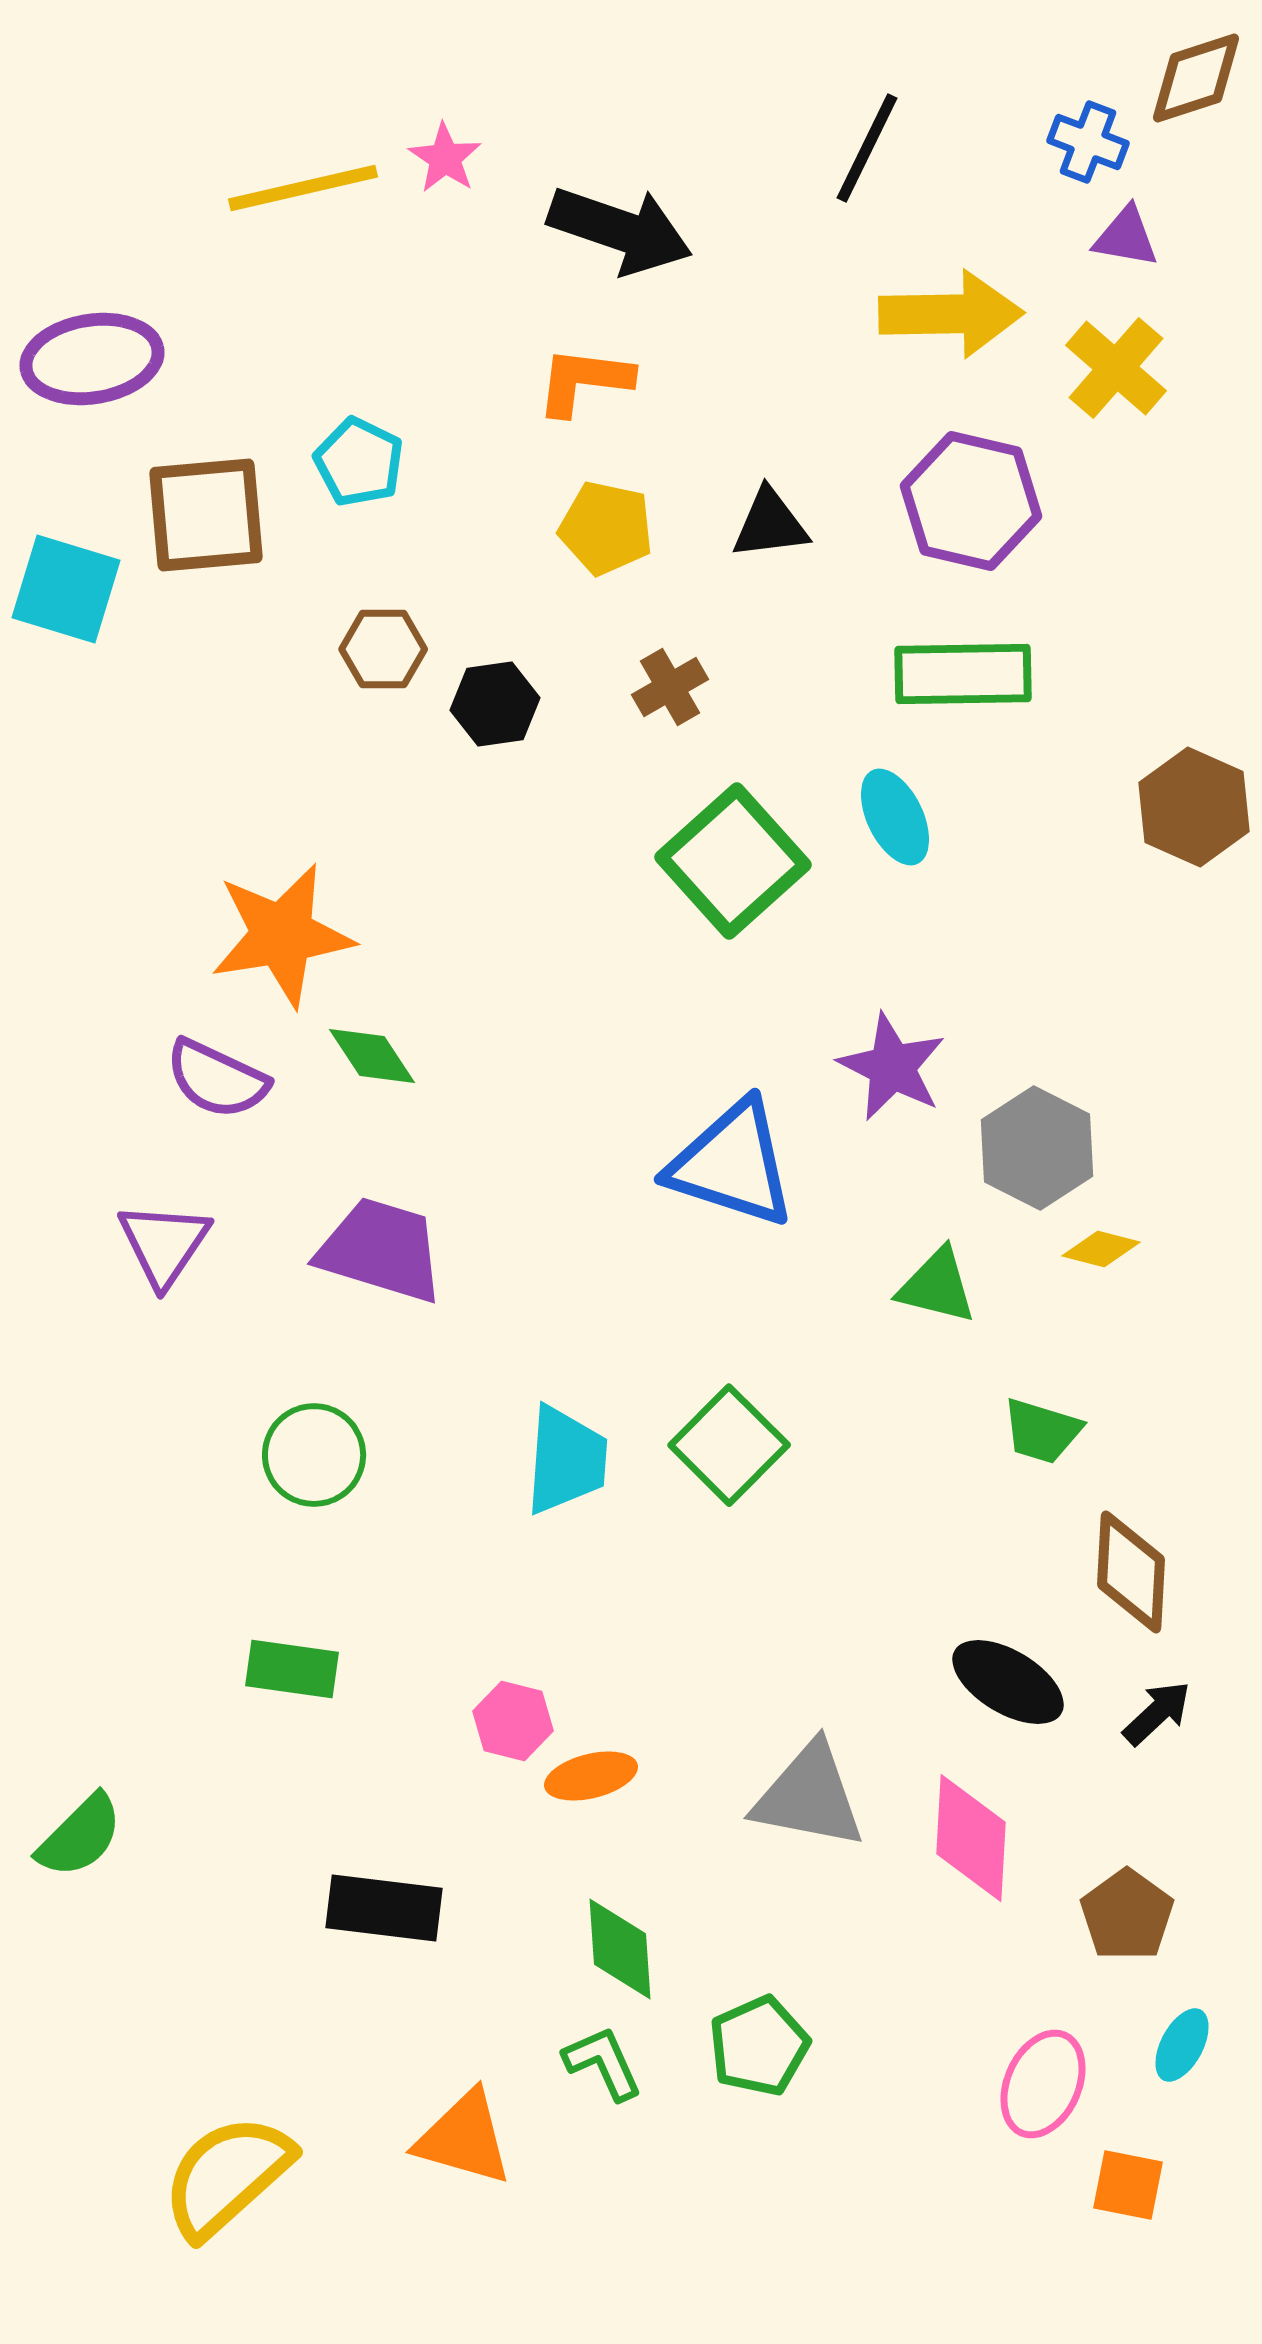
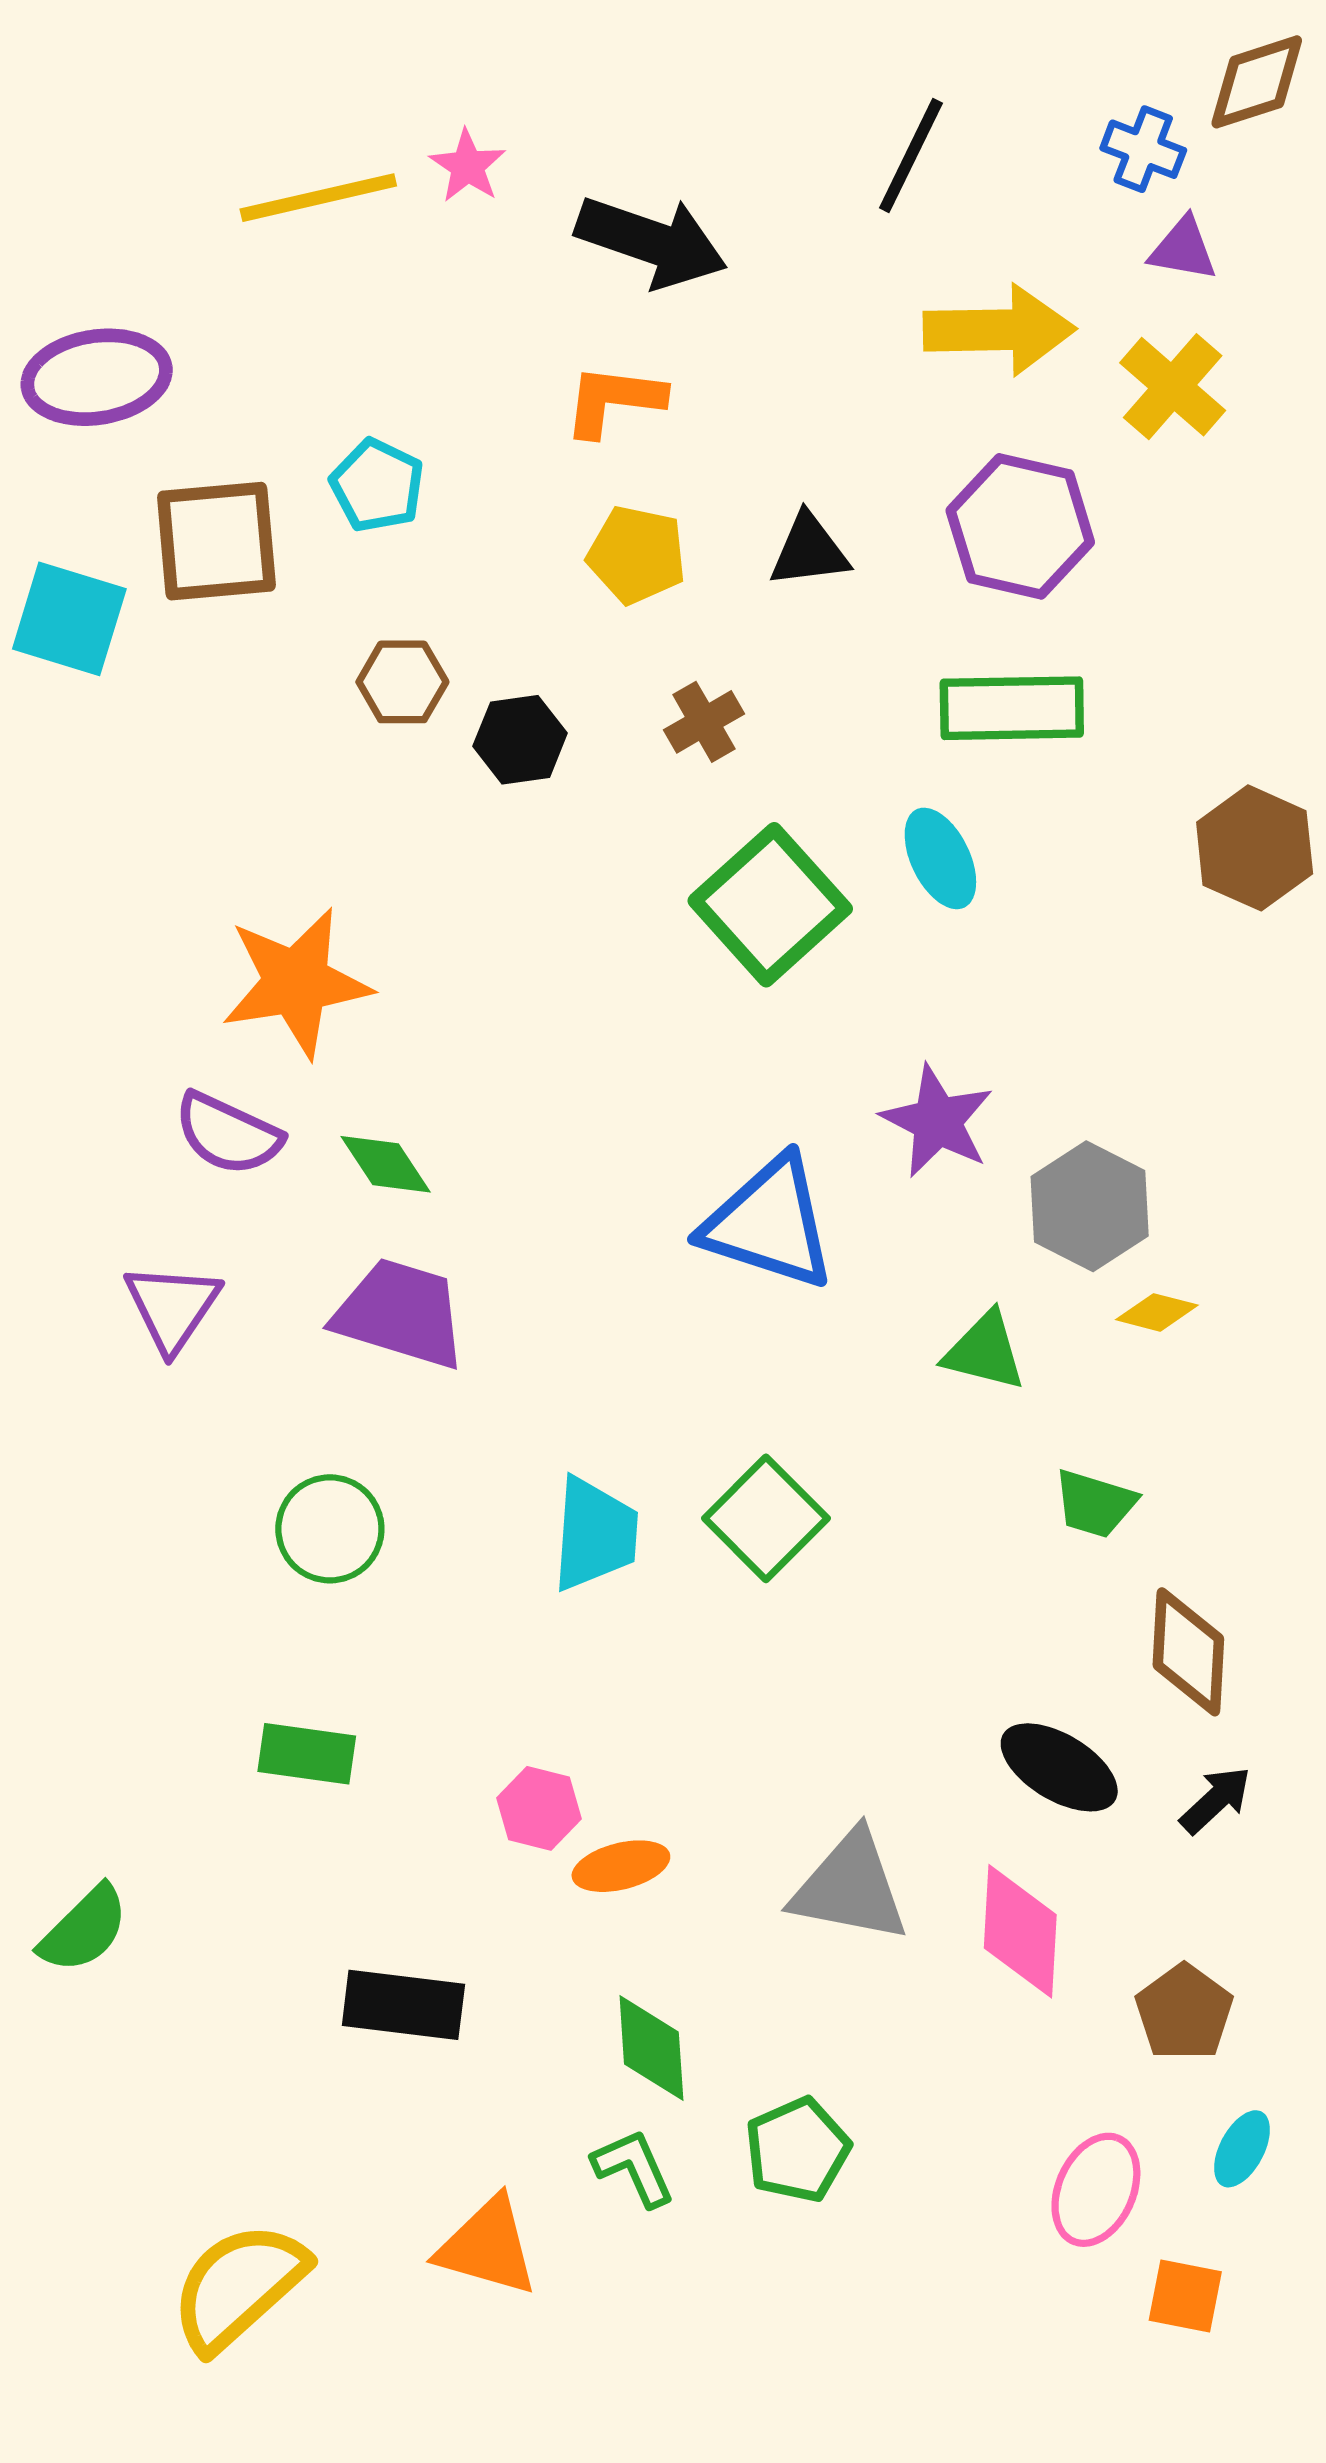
green diamond: (372, 1056) -> (386, 1164), moved

